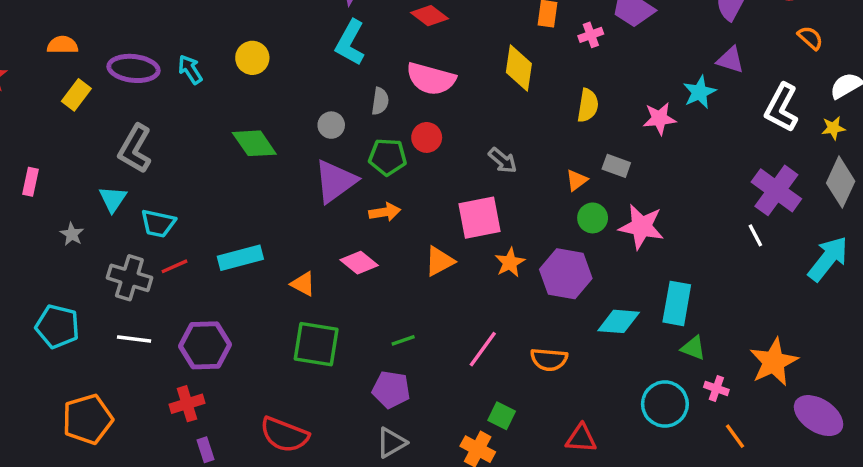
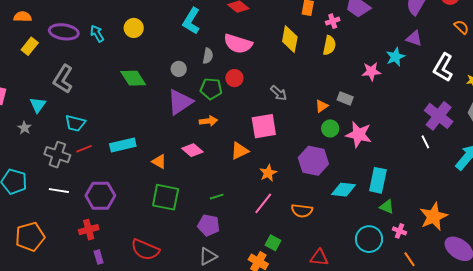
yellow semicircle: (588, 105) -> (329, 45), moved
cyan triangle: (113, 199) -> (38, 105), moved
orange star: (510, 262) -> (268, 173), moved

